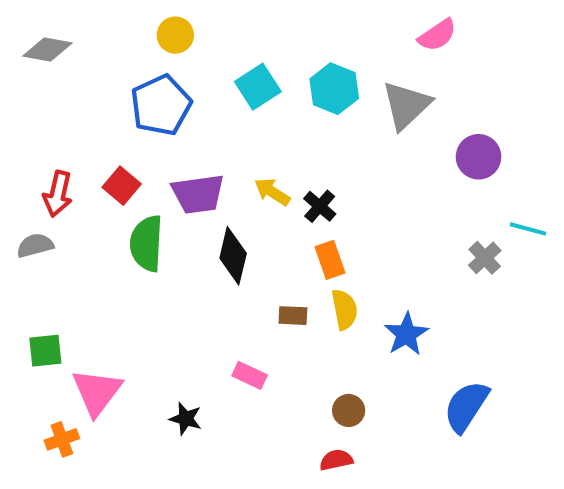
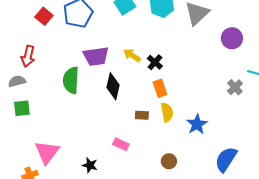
red square: (122, 186) -> (44, 16), moved
green square: (45, 351) -> (22, 108), moved

